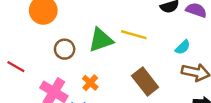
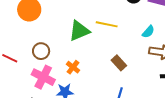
brown circle: (65, 49) -> (41, 51), moved
brown rectangle: (145, 82) -> (119, 63), size x0.7

